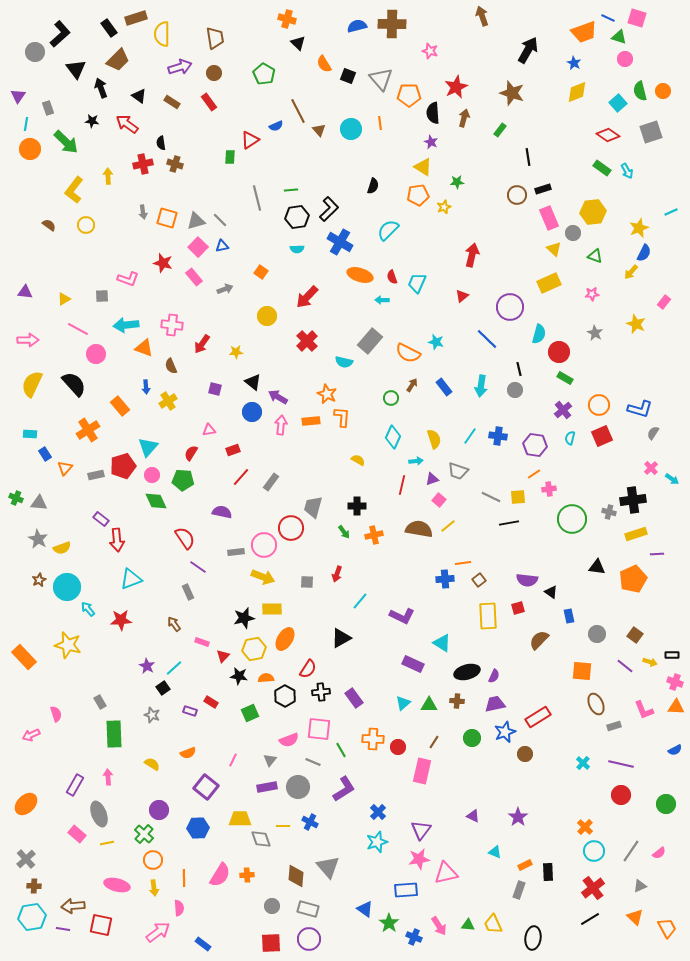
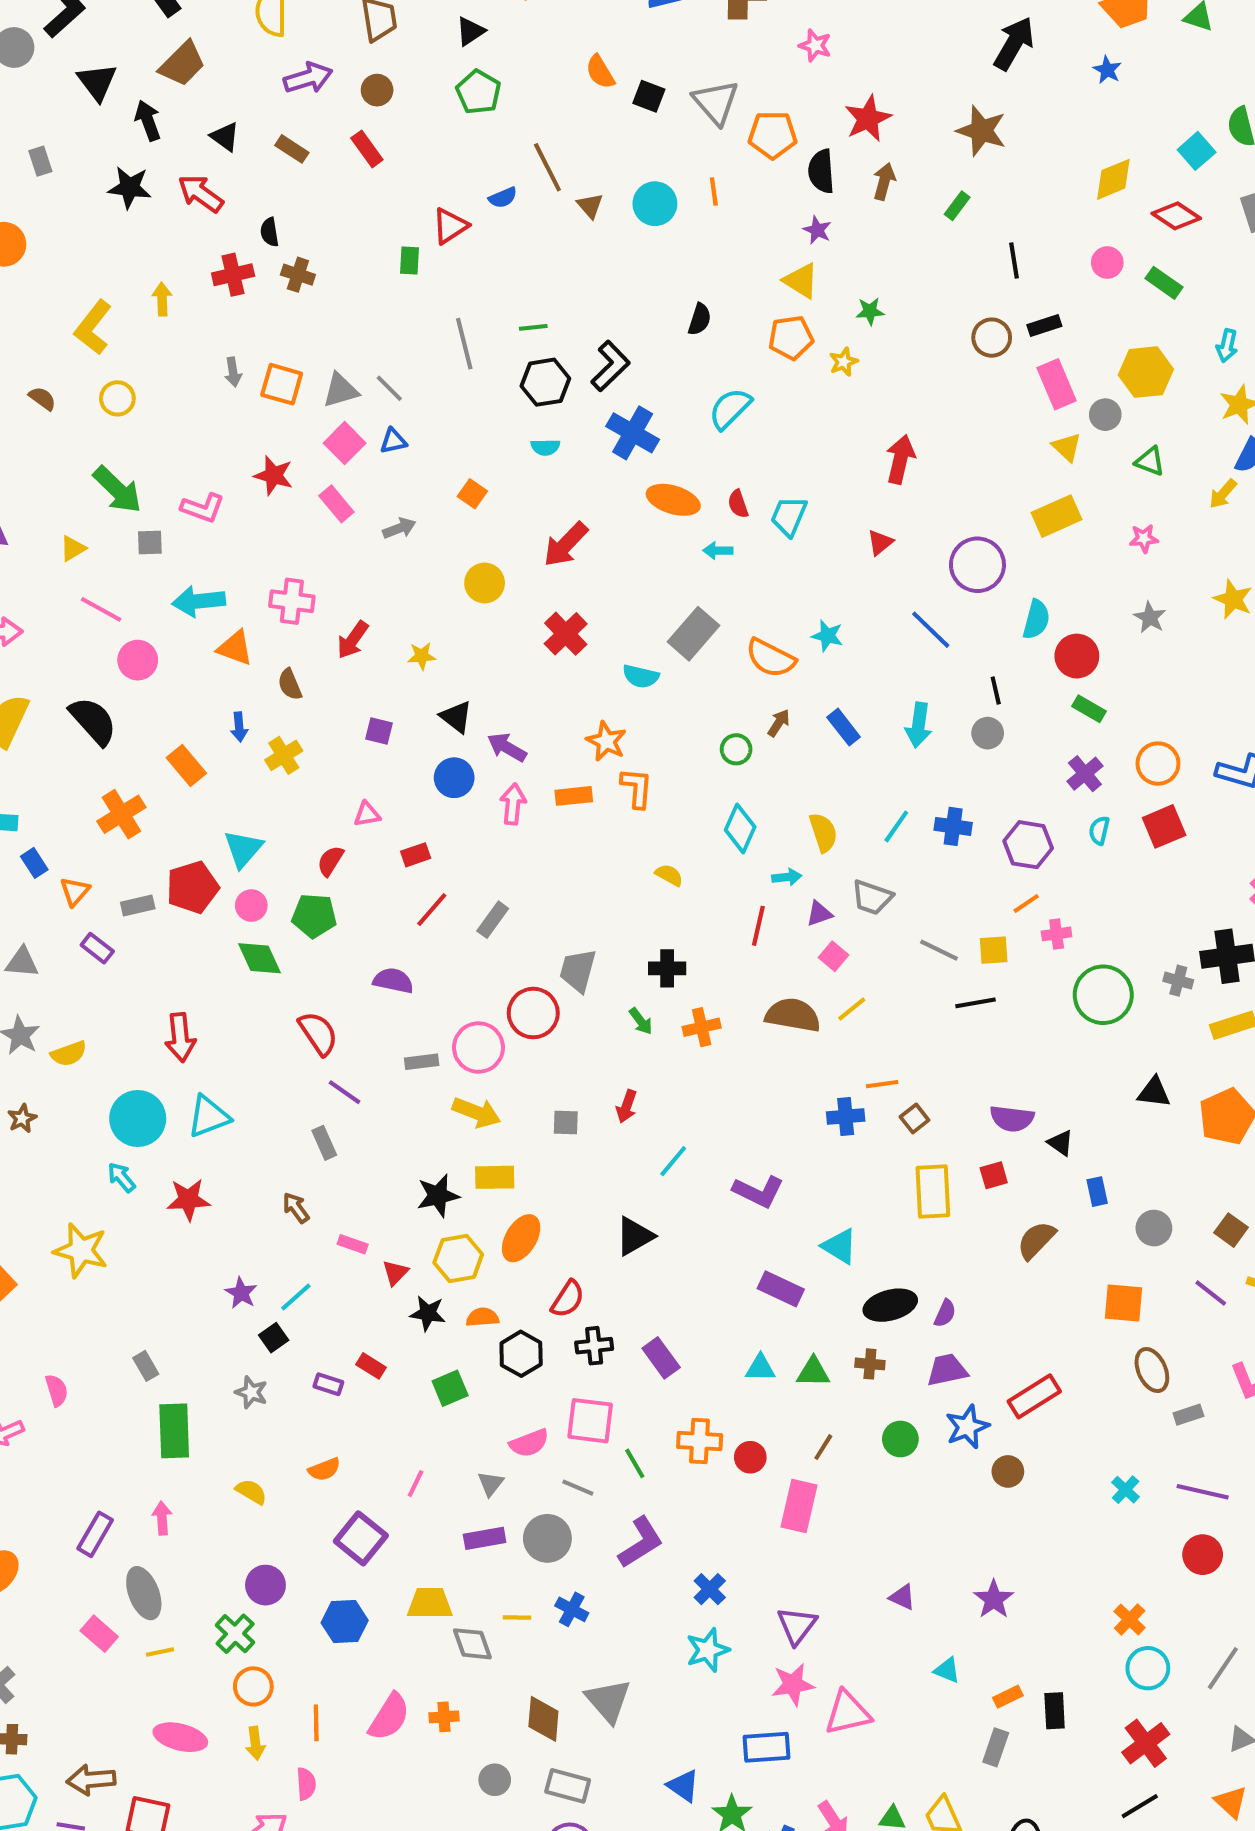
black triangle: (298, 43) -> (470, 31), moved, turned 42
pink circle: (625, 59) -> (1107, 263), moved
yellow diamond: (577, 92) -> (1113, 179), moved
black star: (92, 121) -> (130, 187), size x1.5
green arrow: (66, 142) -> (117, 490), moved
cyan arrow: (627, 171) -> (1227, 346), moved, turned 42
purple rectangle: (101, 519) -> (97, 948), moved
cyan circle: (67, 587) -> (138, 1119), moved
cyan triangle: (403, 703) -> (760, 1368), turned 42

